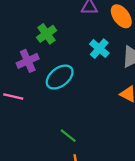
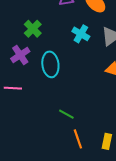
cyan ellipse: (60, 77) -> (50, 64), turned -50

